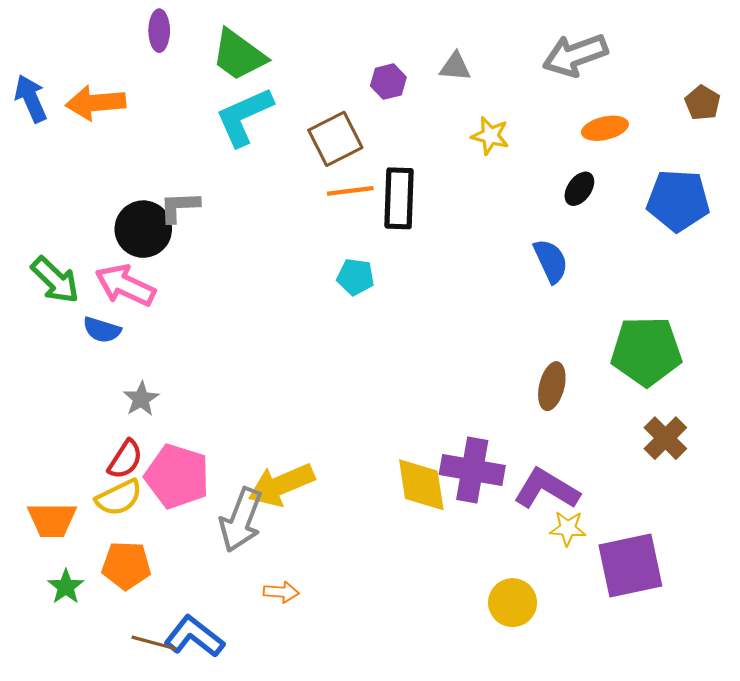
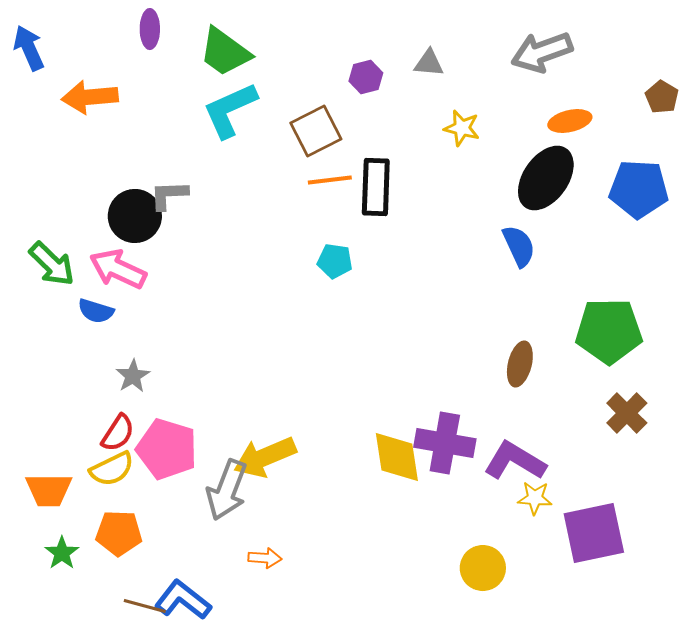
blue arrow: (31, 99) -> (29, 48), moved
black ellipse: (579, 189) -> (546, 178), size x2.0

